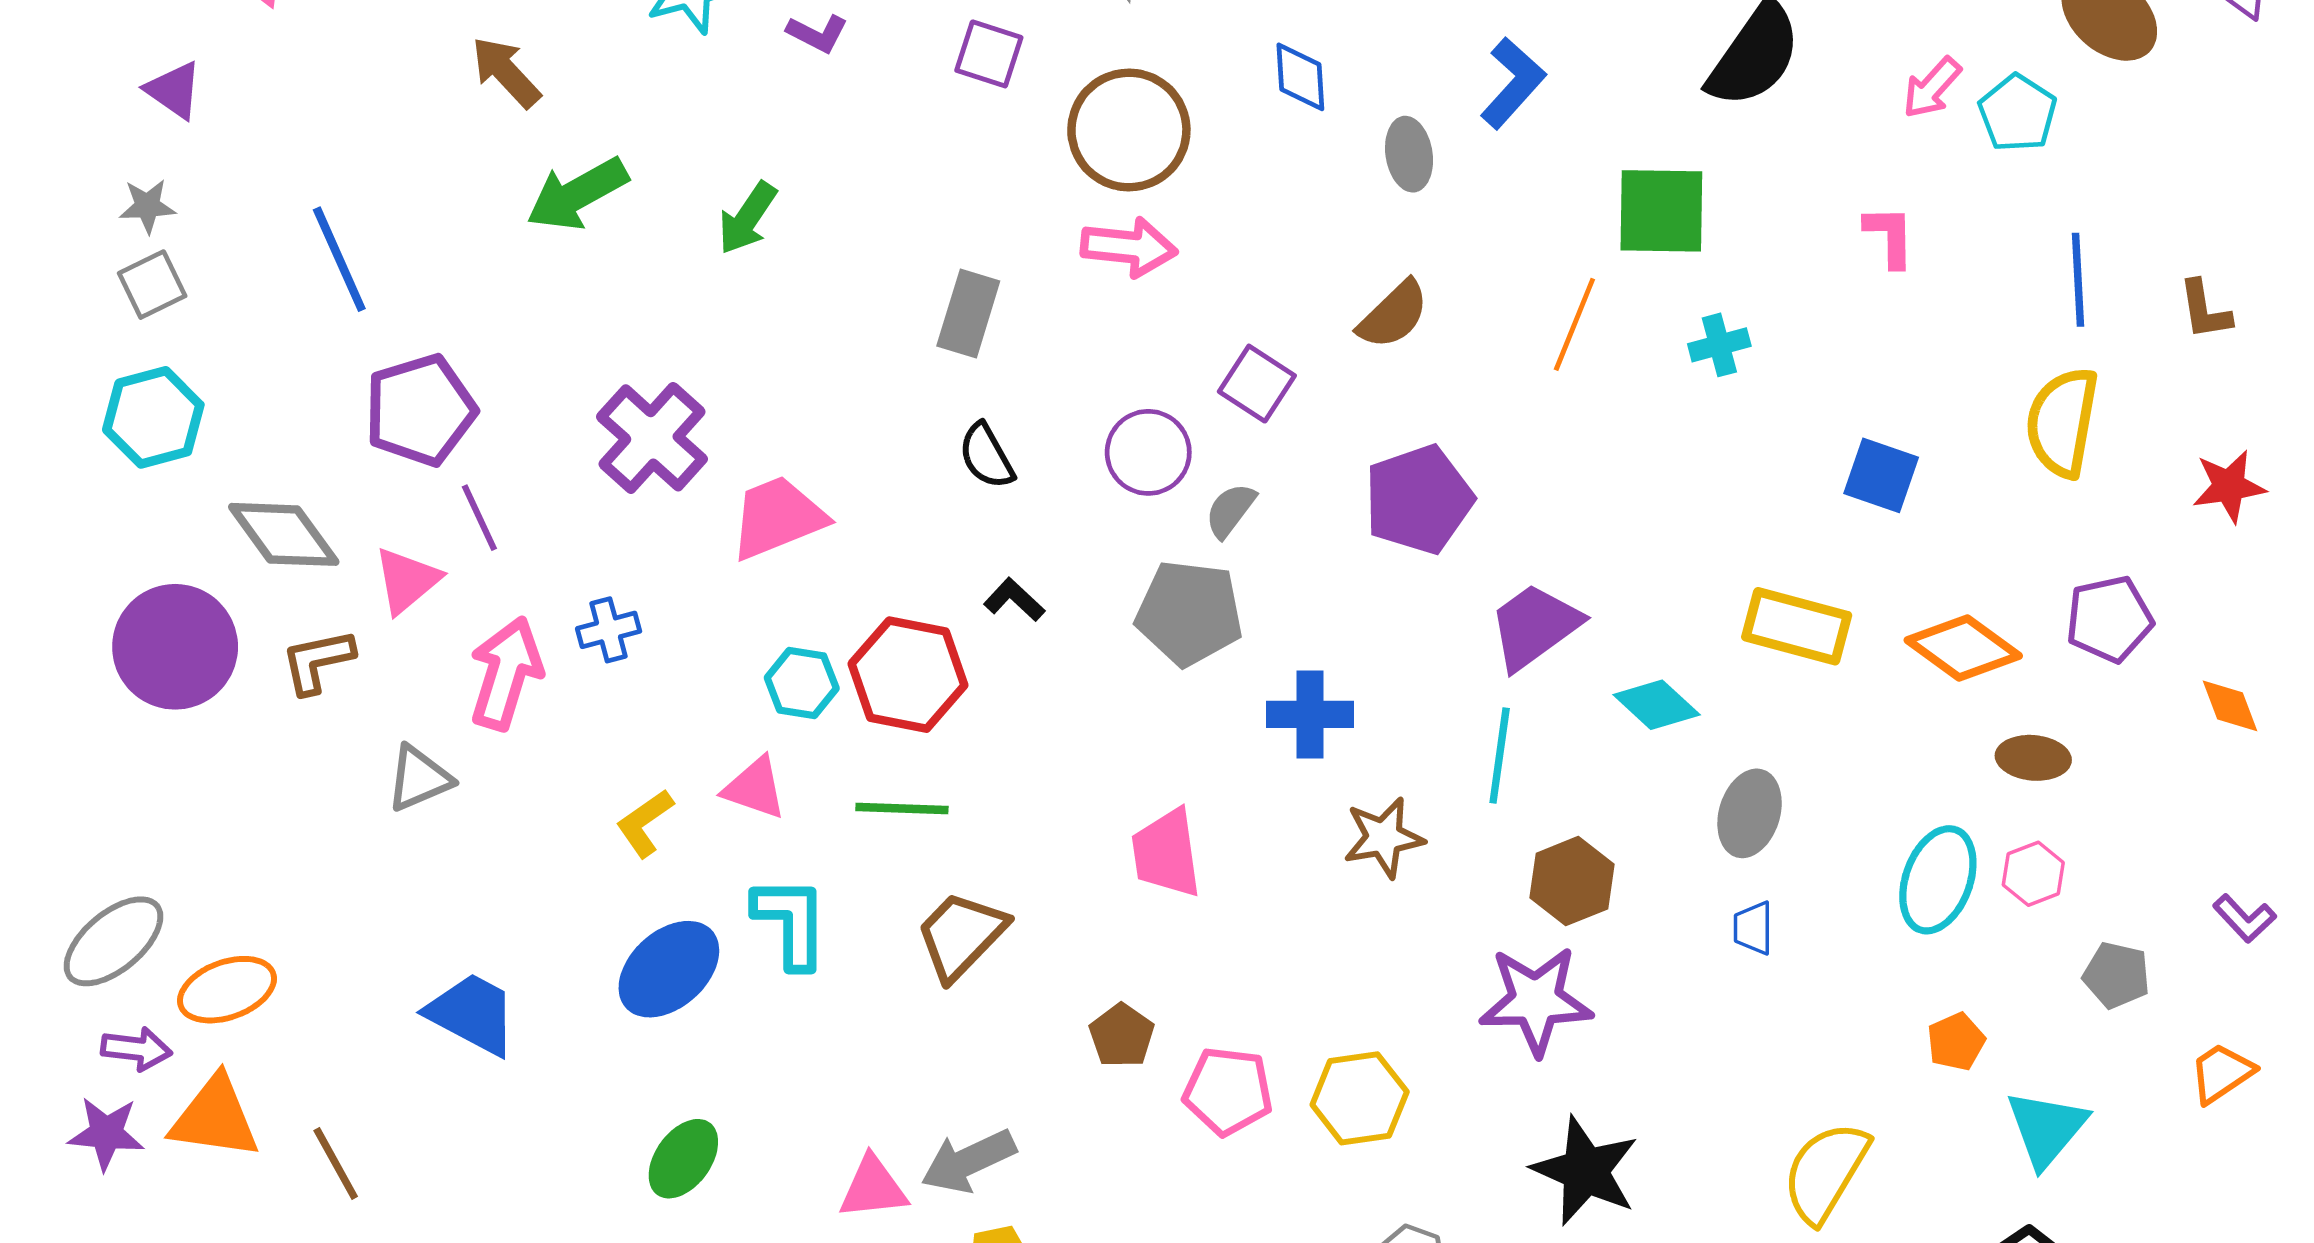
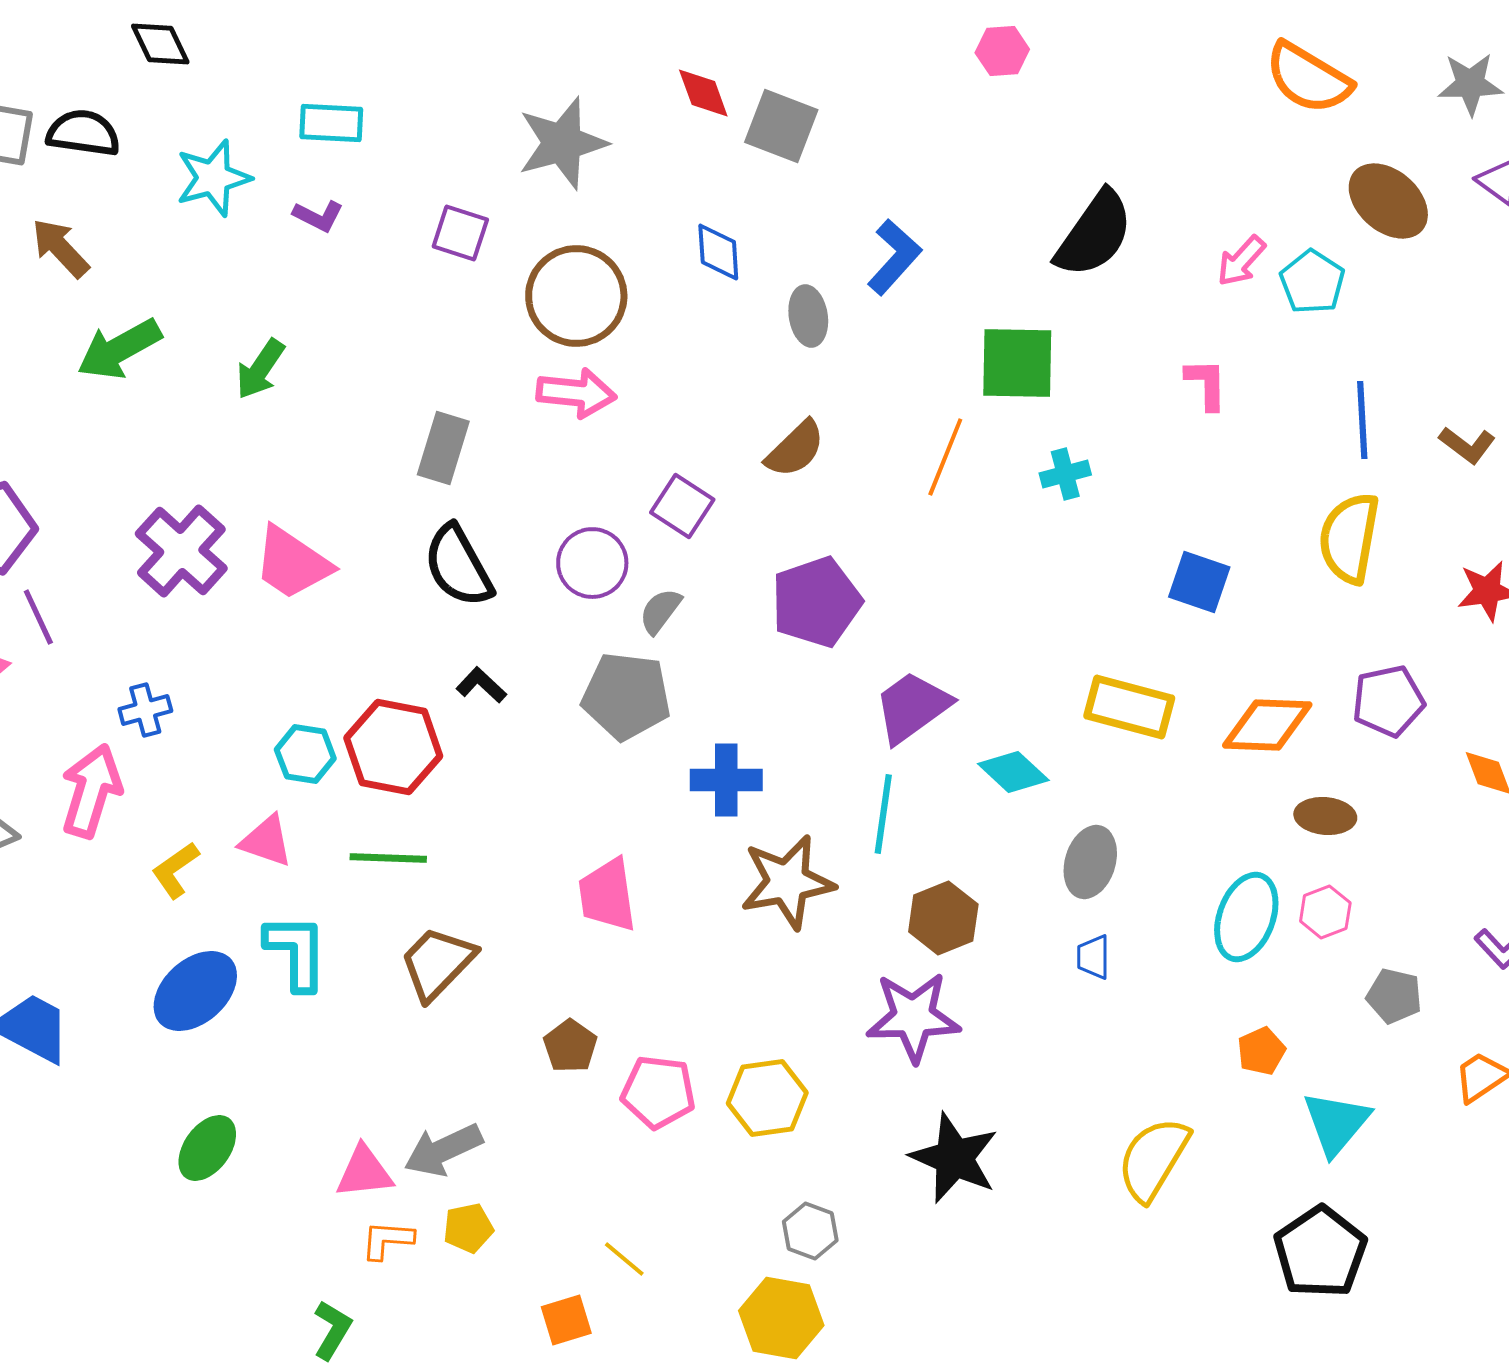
brown L-shape: (2205, 310) -> (1467, 445), turned -44
black semicircle: (986, 456) -> (458, 566), size x1.5
pink trapezoid: (778, 518) -> (292, 563), moved, turned -124
orange diamond: (1963, 648) -> (1267, 725), turned -34
pink arrow: (506, 673) -> (91, 791), moved
brown star: (1384, 838) -> (787, 882), size x1.4

